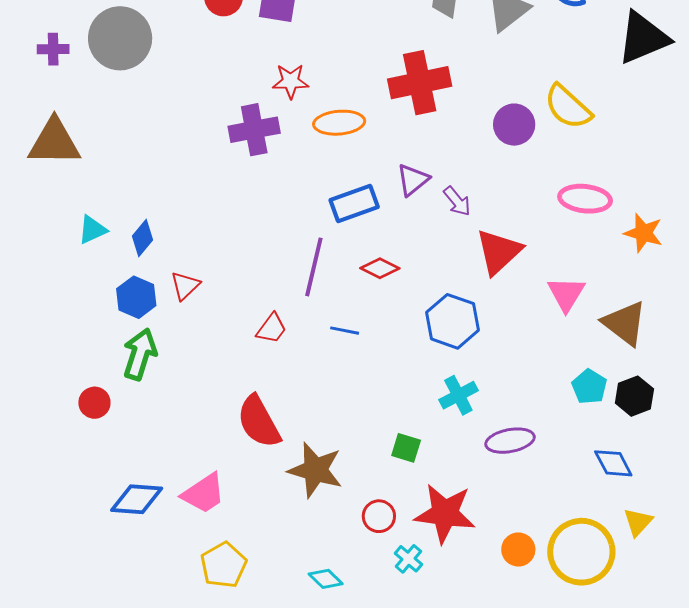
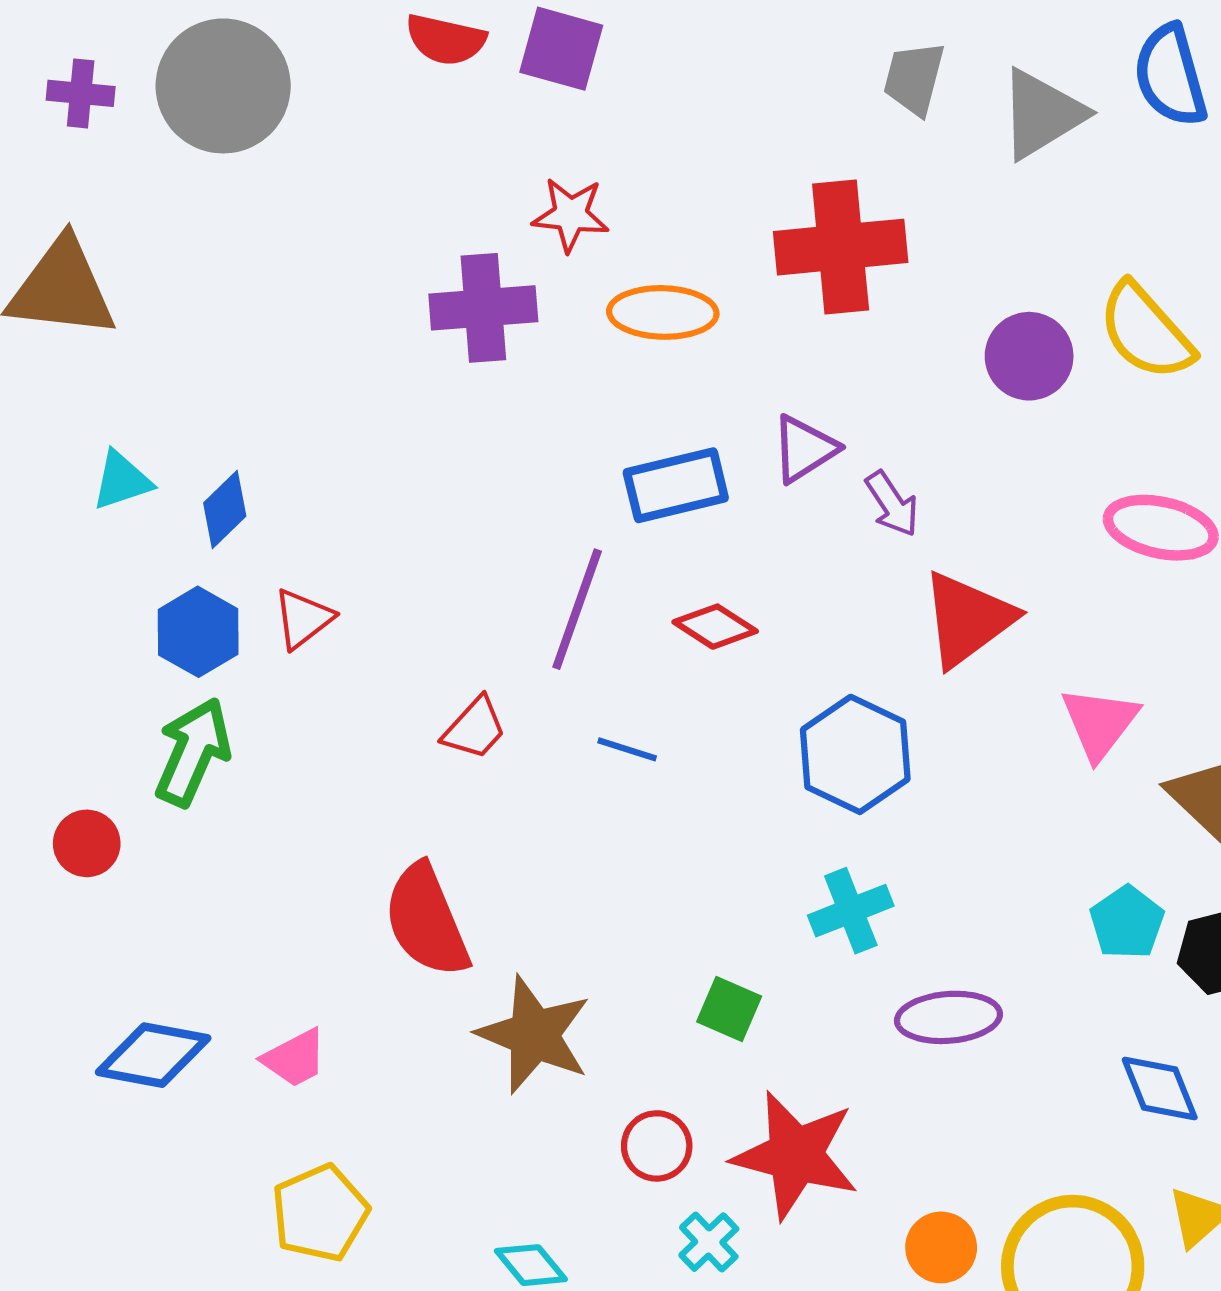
pink trapezoid: (204, 493) -> (295, 1058), size x0.7

